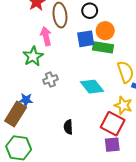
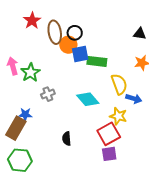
black circle: (90, 11) -> (75, 33), moved
orange circle: (105, 31) -> (68, 45), moved
pink arrow: (46, 36) -> (13, 66), moved
red square: (113, 124) -> (109, 134), turned 35

